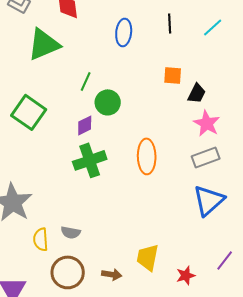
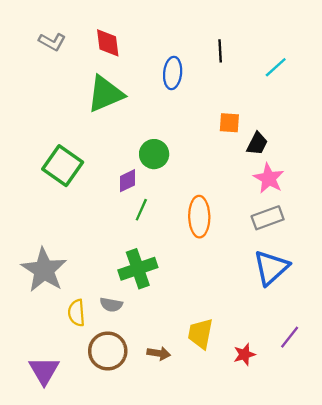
black line: (170, 23) -> (220, 51), moved
green triangle: (44, 44) -> (105, 94), moved
green line: (86, 81) -> (141, 210), moved
green cross: (90, 160) -> (138, 269), moved

